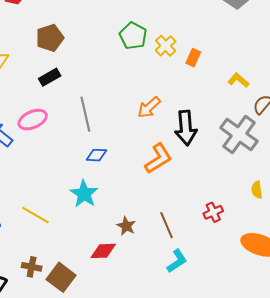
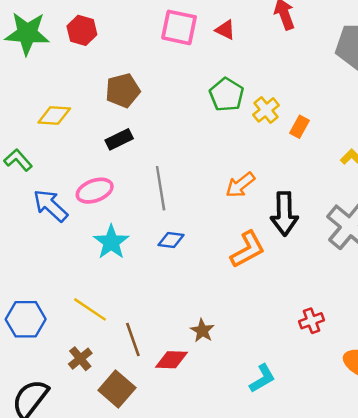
cyan star: (84, 194) -> (111, 242), moved
brown line: (166, 225) -> (133, 339), moved
brown cross: (32, 267) -> (80, 359), moved, turned 36

